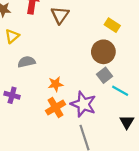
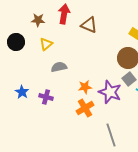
brown triangle: (60, 15) -> (89, 25), turned -42
purple star: (83, 104) -> (110, 92), moved

